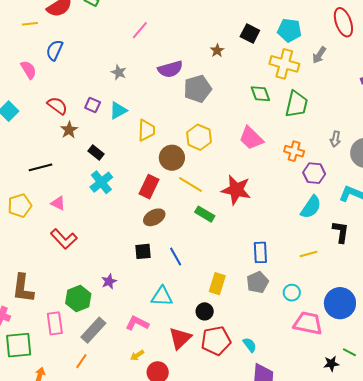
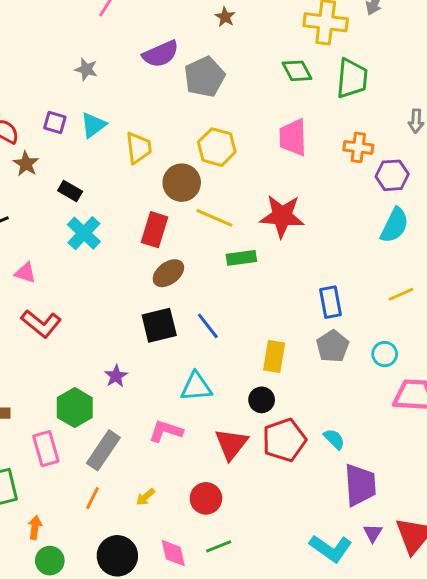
pink trapezoid: (251, 138) -> (293, 137), turned 52
green rectangle: (205, 214) -> (241, 258), turned -30
black square: (143, 251) -> (159, 325), size x1.4
yellow arrow: (137, 355) -> (145, 497), moved

